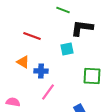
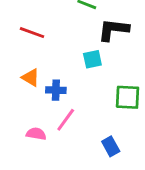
red line: (32, 36) -> (32, 33), moved
pink semicircle: (13, 102) -> (36, 134), moved

